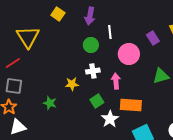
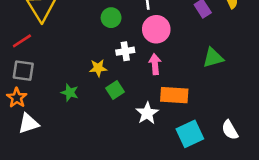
green circle: (91, 45) -> (111, 18), moved
pink circle: (129, 54) -> (156, 29), moved
green square: (97, 101) -> (115, 90), moved

